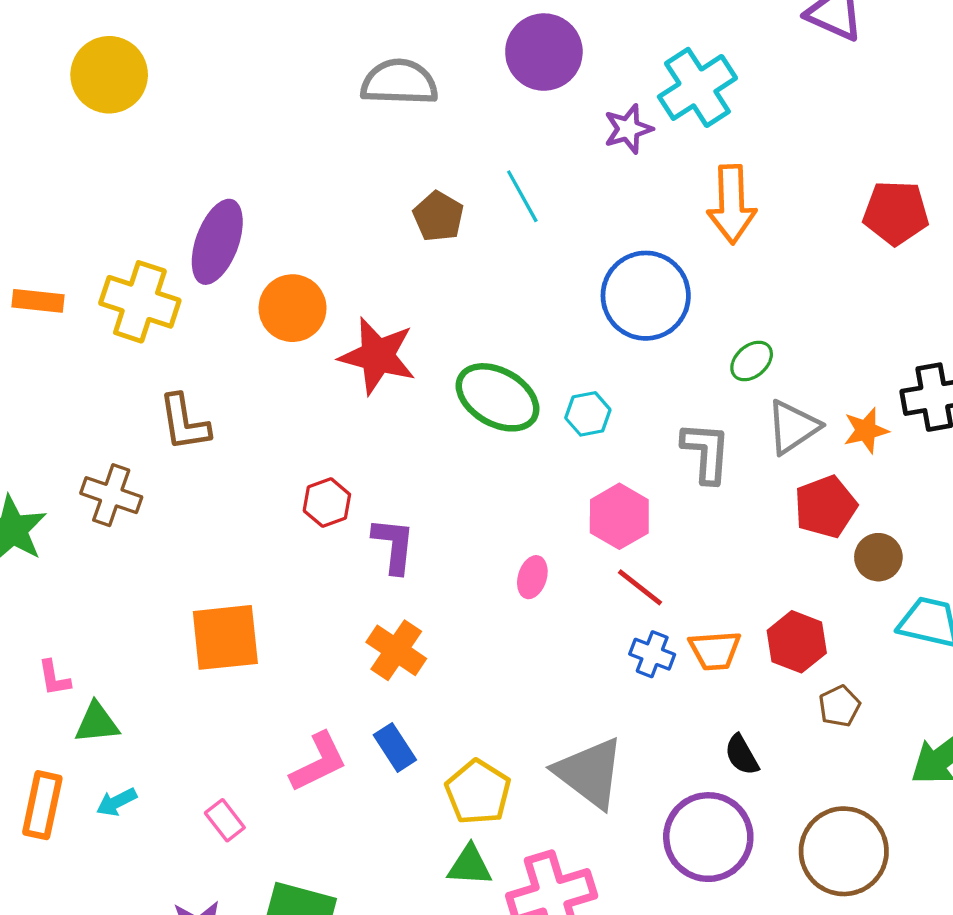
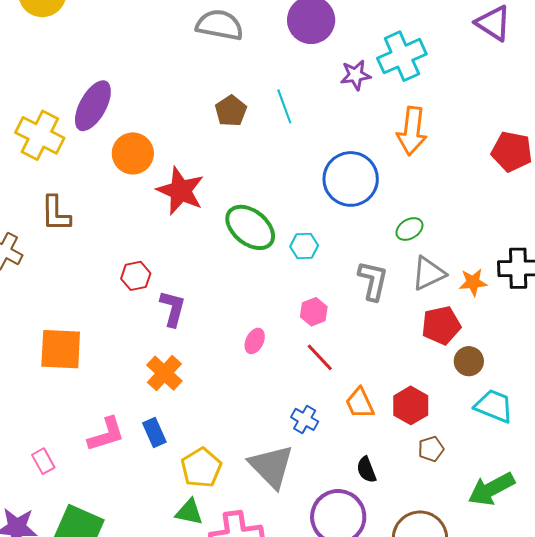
pink hexagon: (619, 516) -> (314, 312), size x0.7
orange trapezoid: (715, 650) -> (360, 403), turned 60
blue cross: (652, 654) -> (305, 419), moved

